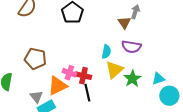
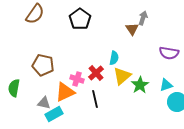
purple semicircle: (131, 47) -> (169, 53), moved
red cross: (83, 76) -> (96, 73), moved, turned 35
gray triangle: (36, 97) -> (44, 103), turned -40

